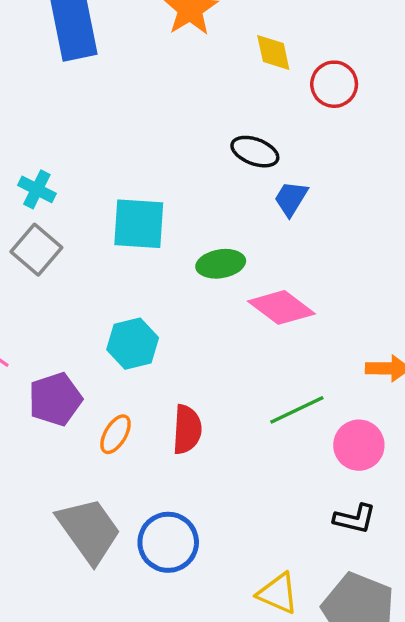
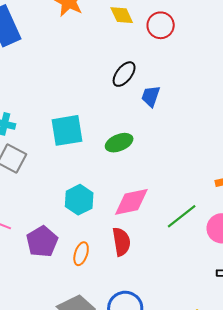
black ellipse: (255, 152) -> (124, 74), turned -60
pink diamond: (281, 307) -> (131, 202), moved, turned -36

